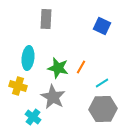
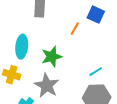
orange line: (81, 67) -> (75, 29), moved
green star: (58, 68) -> (52, 57), turned -30

